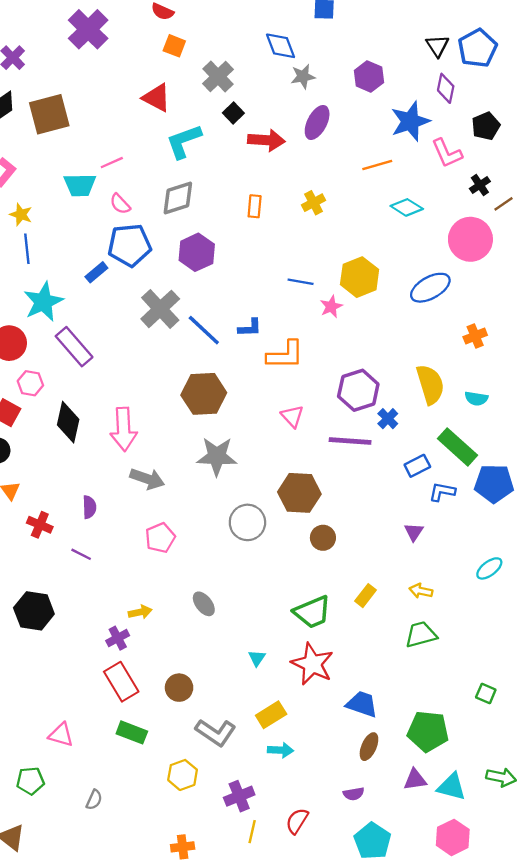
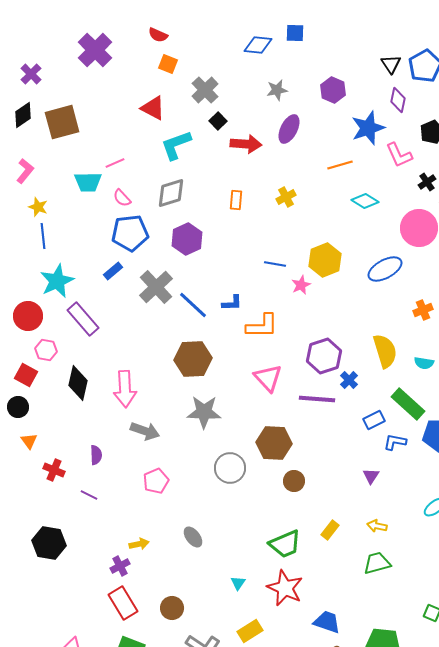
blue diamond: (280, 46) -> (258, 45), moved, turned -64
blue rectangle: (96, 272) -> (113, 271), moved
pink triangle: (292, 416) -> (268, 378), size x1.4

